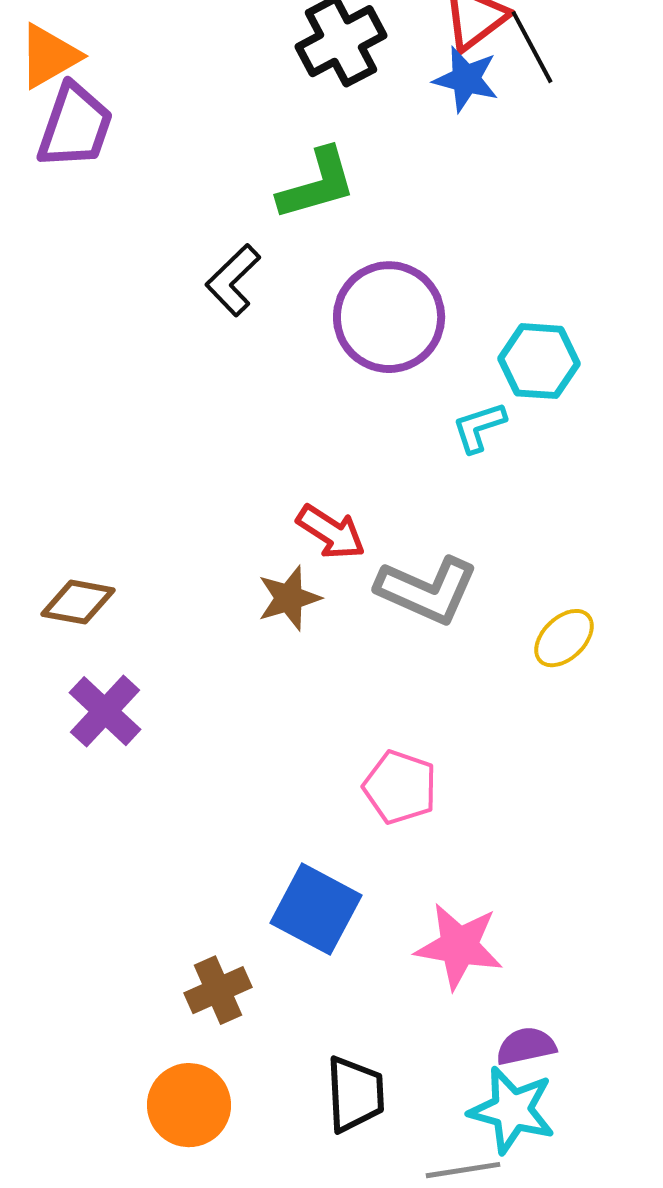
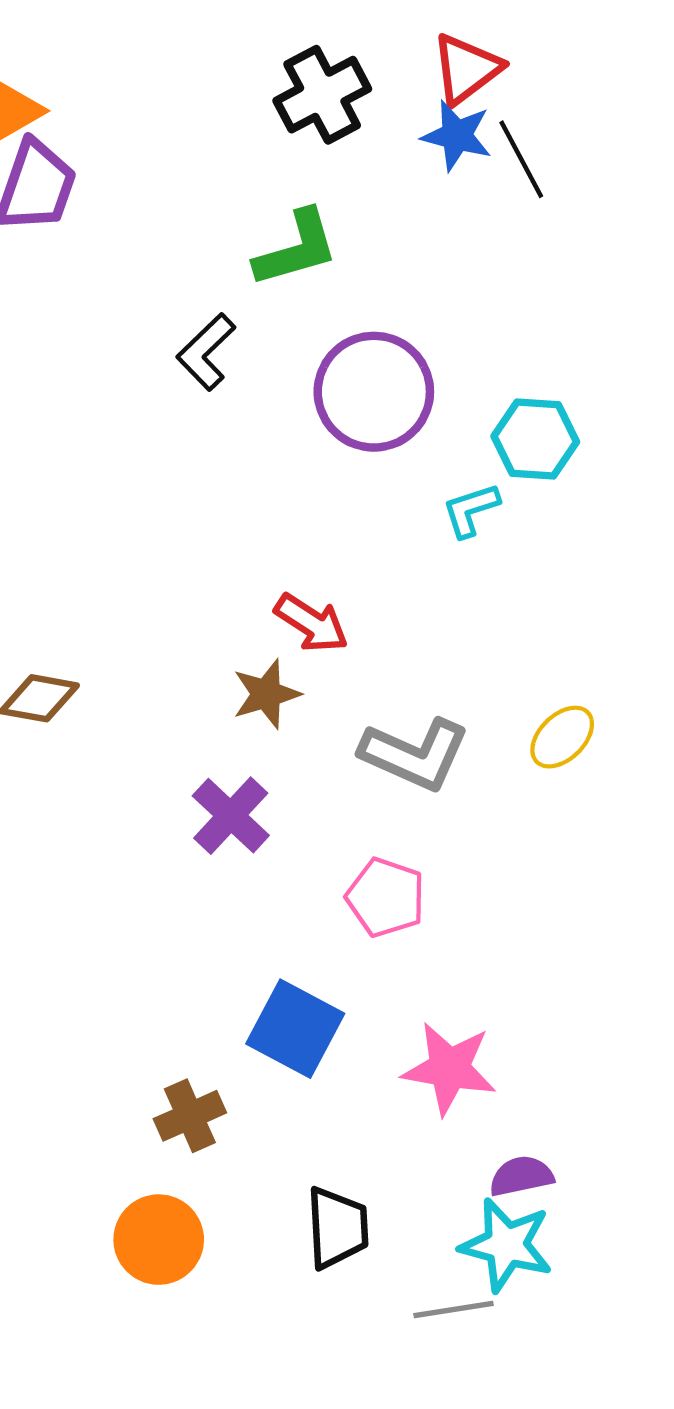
black line: (532, 47) -> (521, 159), moved
gray L-shape: (427, 590) -> (415, 754), moved
purple cross: (105, 711) -> (231, 816), moved

